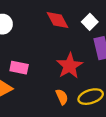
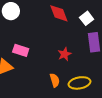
red star: (70, 66) -> (65, 54), size x0.6

